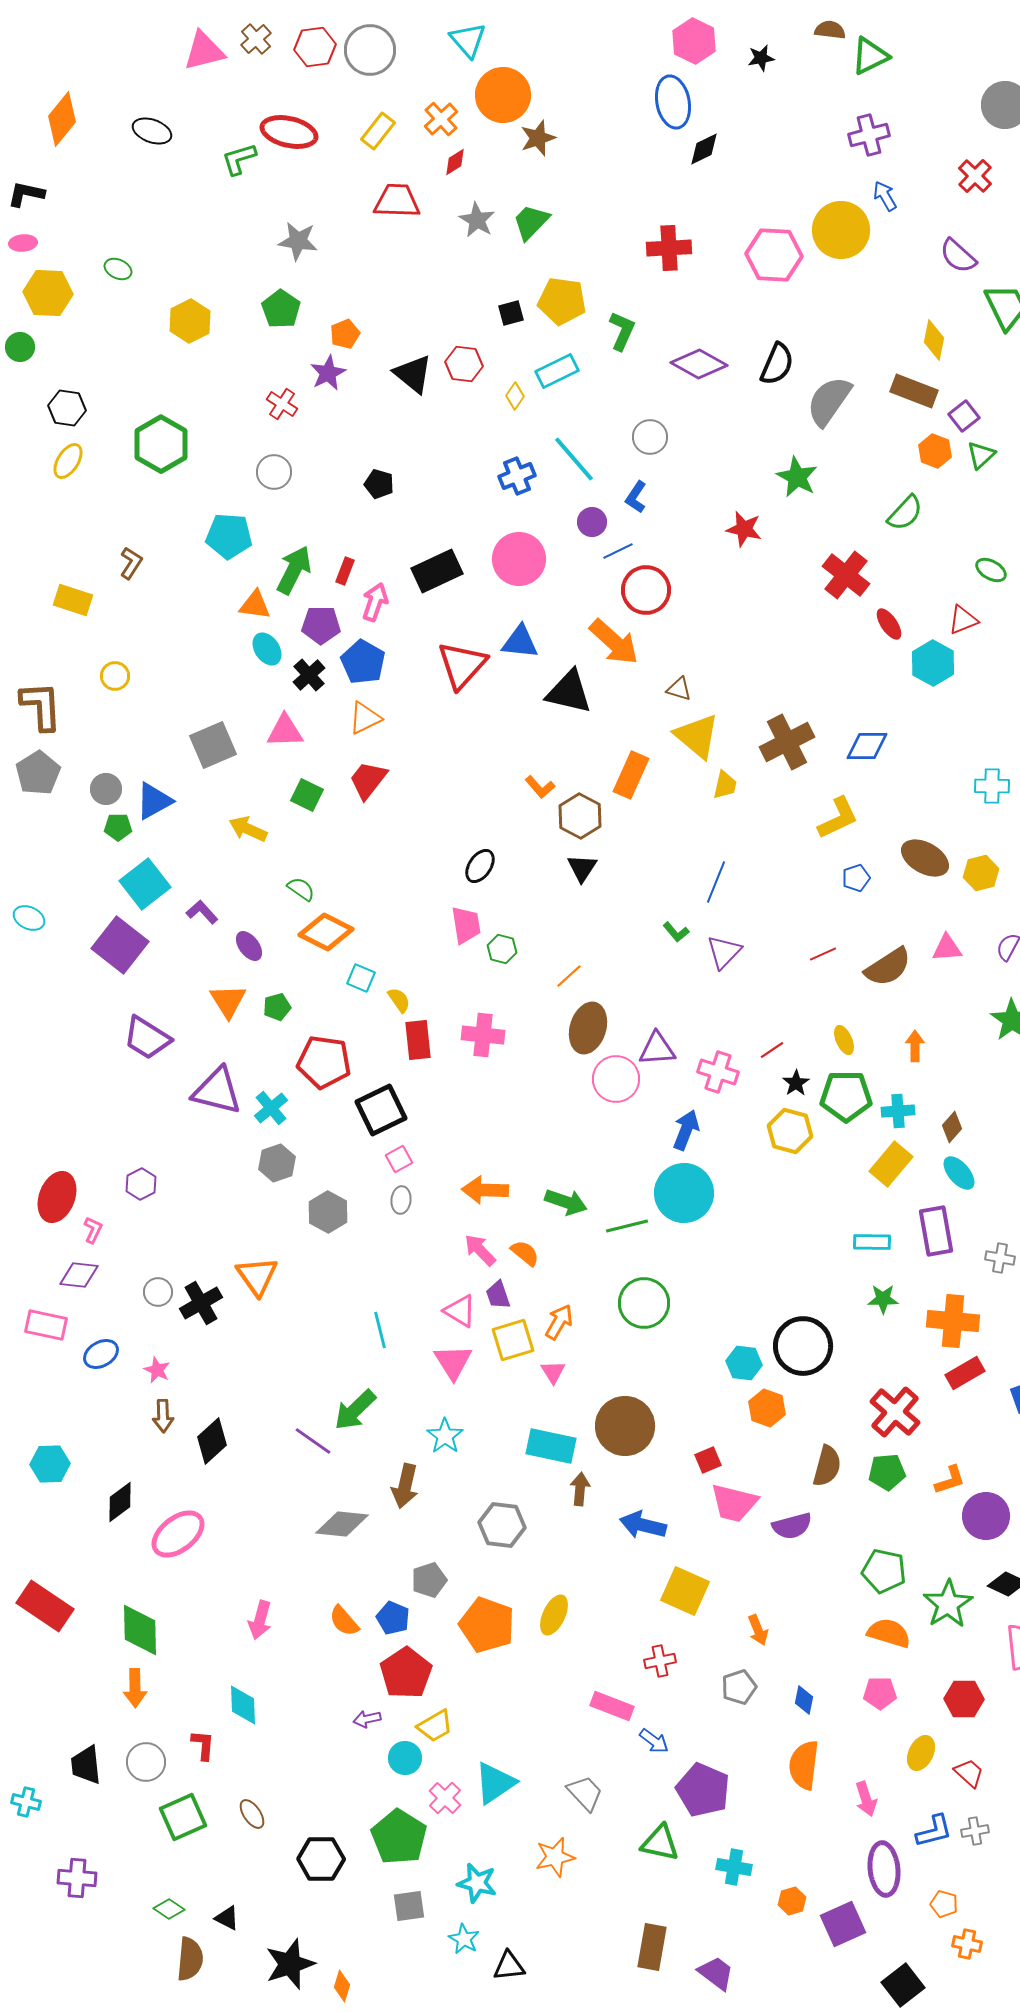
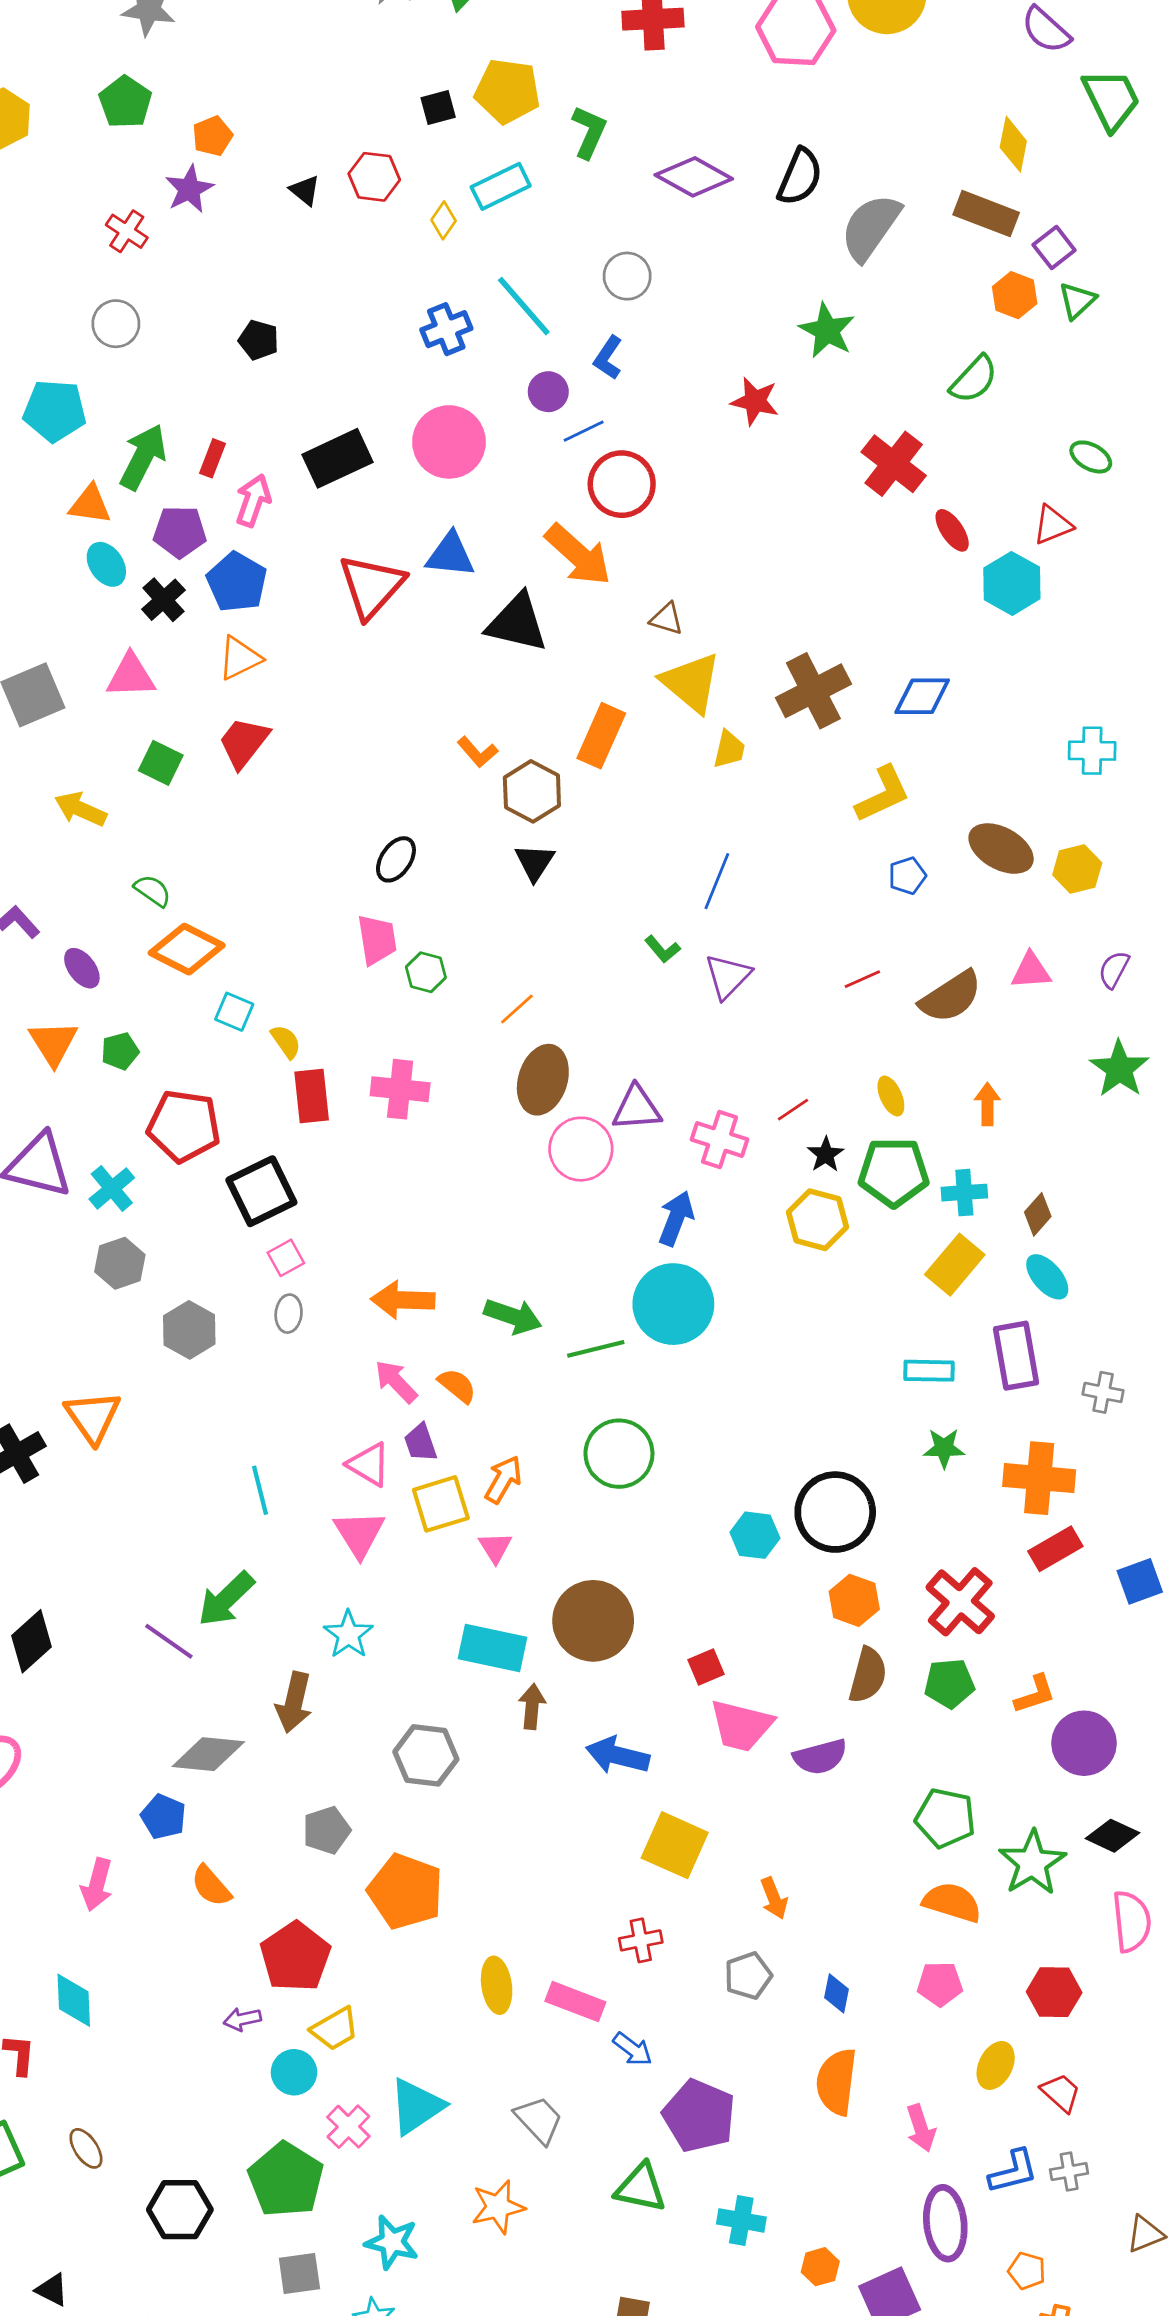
black triangle: (413, 374) -> (305, 190), size x0.6
orange hexagon: (767, 1408) -> (854, 1600), moved
yellow ellipse: (554, 1615) -> (497, 1985), moved, turned -33
blue pentagon: (393, 1618) -> (163, 1817), moved

